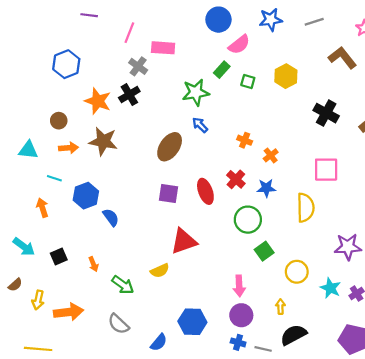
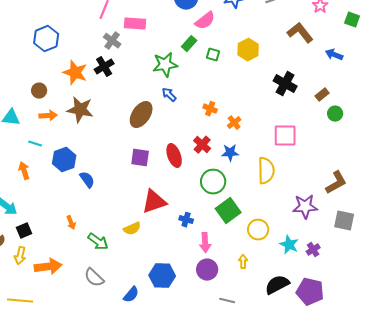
green square: (264, 251) -> (228, 211), size x1.4
black square: (59, 257) -> (24, 231), moved
black semicircle: (293, 335) -> (277, 285), moved
blue cross: (238, 342) -> (186, 220), moved

